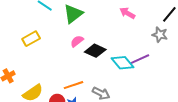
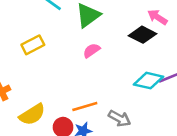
black diamond: (95, 51) -> (142, 35), moved
cyan diamond: (122, 63) -> (149, 81), turned -40

